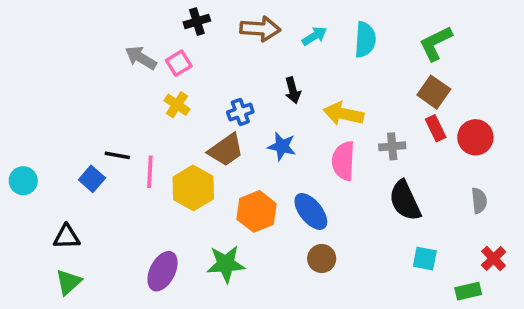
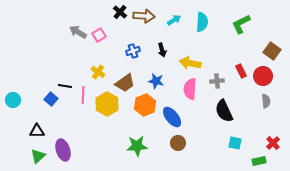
black cross: (197, 22) -> (120, 12), moved, turned -32
brown square: (434, 92) -> (272, 51), moved
yellow cross: (177, 105) -> (98, 72), moved
blue cross: (240, 112) -> (133, 51), moved
gray semicircle: (479, 201) -> (266, 101), moved
orange hexagon: (257, 211) -> (145, 105), moved
green star: (226, 264) -> (137, 146), moved
purple ellipse: (163, 271) -> (63, 150), moved, turned -45

